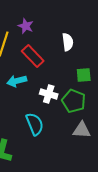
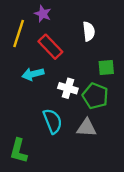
gray triangle: (82, 130) -> (87, 128), moved

